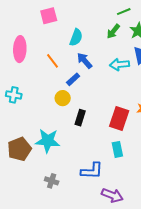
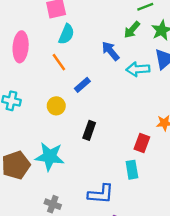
cyan semicircle: (76, 37) -> (66, 34), moved
blue arrow: (85, 61) -> (111, 51), moved
yellow circle: (63, 98) -> (56, 106), moved
red rectangle: (119, 119) -> (142, 143), moved, size x0.7

